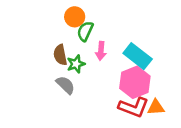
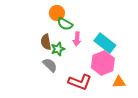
green semicircle: (85, 31) -> (65, 24), turned -84
red L-shape: (134, 107) -> (80, 82), moved

